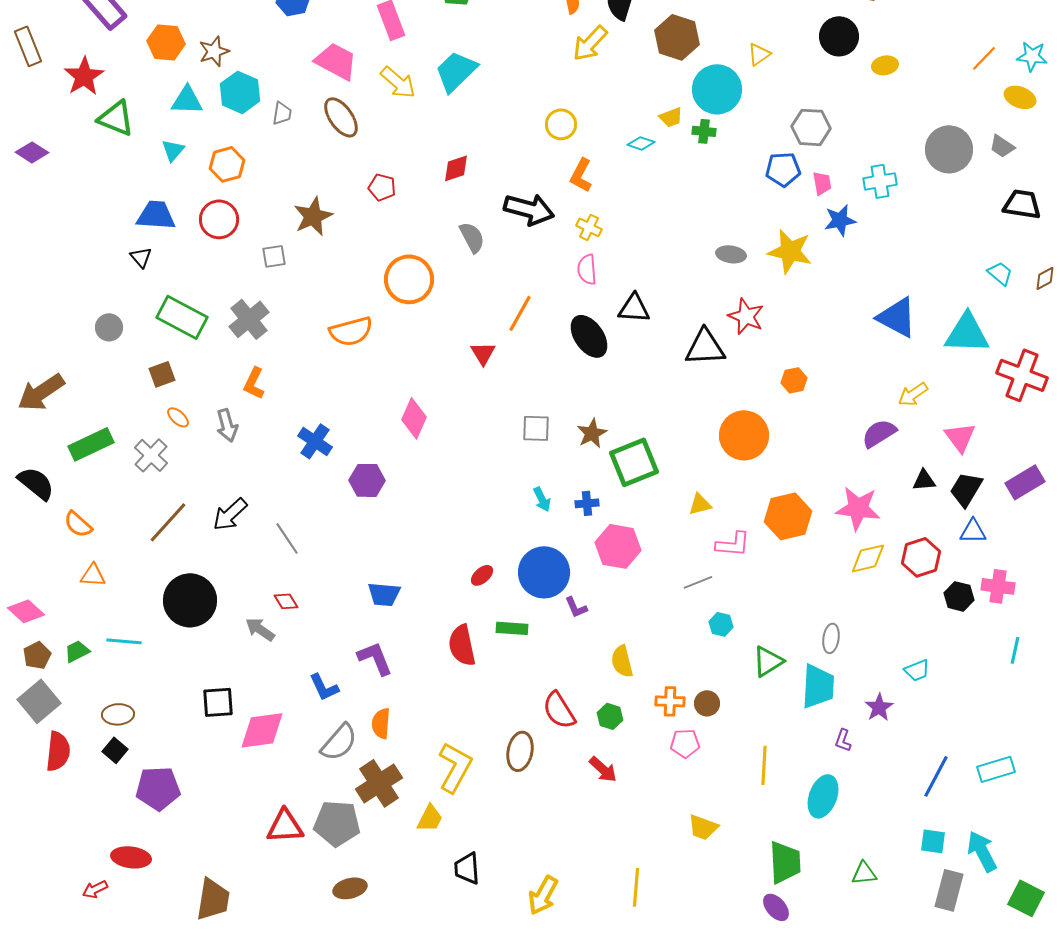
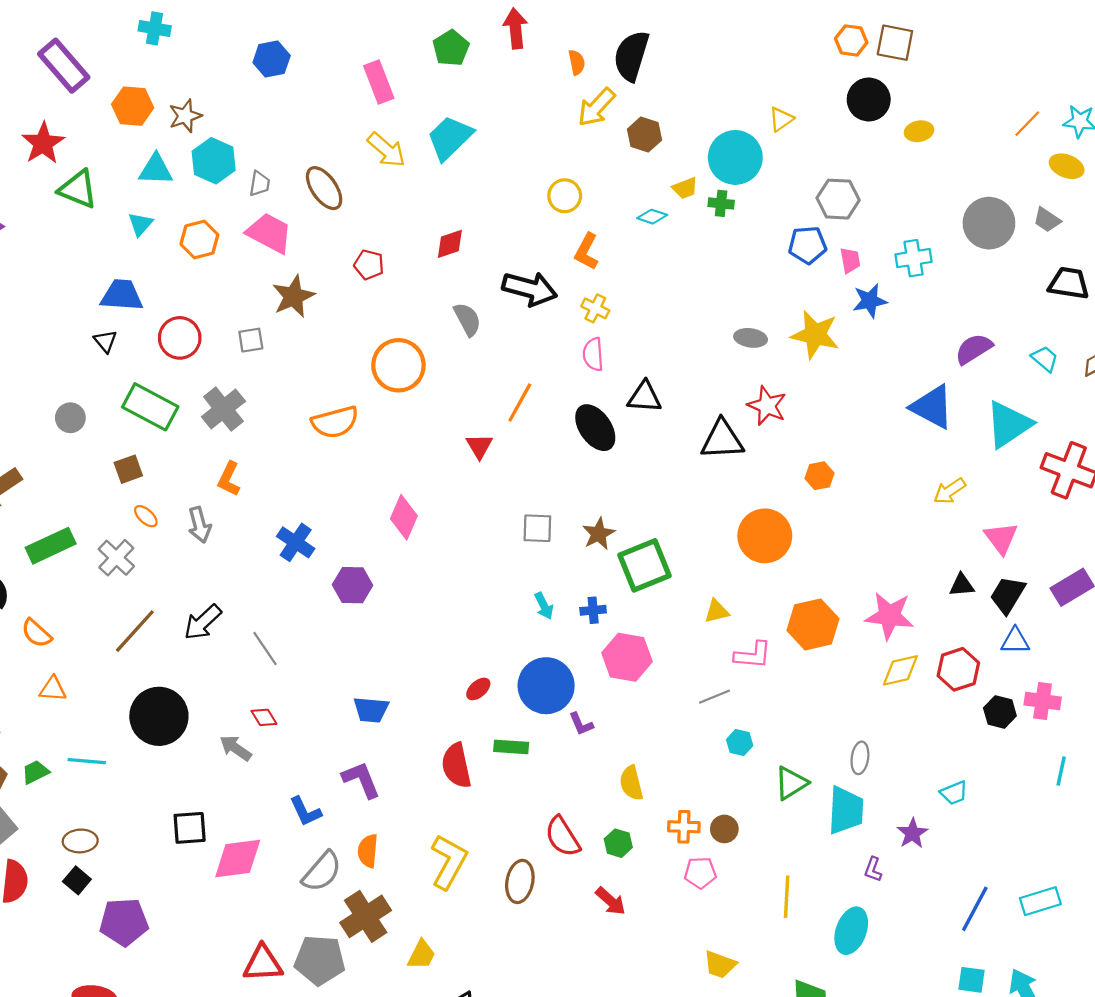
brown hexagon: (677, 37) -> (645, 135), moved, size x0.7
pink trapezoid: (336, 61) -> (269, 233), moved
red circle: (219, 219) -> (180, 338), moved
cyan triangle: (967, 333) -> (1009, 424), turned -36
purple semicircle: (879, 433) -> (974, 349), moved
yellow L-shape: (455, 767) -> (449, 862), moved

